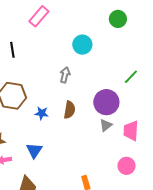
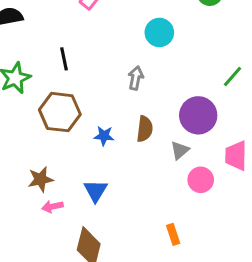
black line: (12, 50) -> (64, 59), moved
gray triangle: (106, 125) -> (180, 150), moved
pink circle: (127, 166) -> (201, 180), moved

